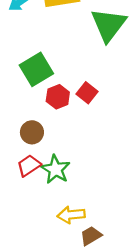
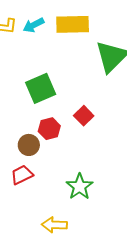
red hexagon: (58, 97) -> (49, 129), moved
green star: (55, 169) -> (80, 187), moved

